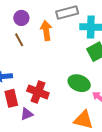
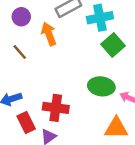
purple circle: (21, 18) -> (21, 17), moved

